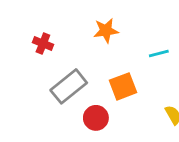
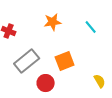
cyan line: (159, 53) -> (91, 27), moved, turned 64

